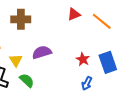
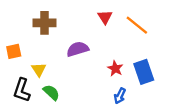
red triangle: (74, 14) -> (105, 17), turned -40
purple semicircle: (42, 52) -> (78, 49), moved

